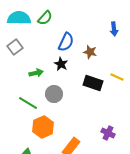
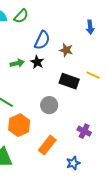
green arrow: (36, 73) -> (17, 63), moved
gray circle: (54, 94) -> (49, 105), moved

